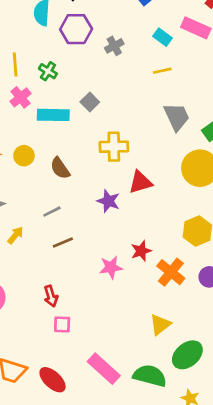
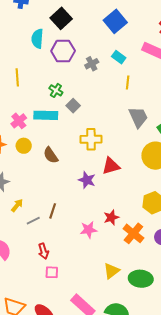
cyan rectangle: (162, 37) -> (119, 57), moved
green cross: (48, 71) -> (56, 90), moved
yellow line: (162, 71) -> (128, 82), turned -72
pink cross: (20, 97) -> (19, 121), moved
gray line: (52, 212) -> (33, 221), moved
brown line: (63, 243) -> (53, 211), turned -49
yellow triangle: (160, 325) -> (111, 271), moved
green ellipse: (187, 355) -> (141, 279), moved, turned 45

